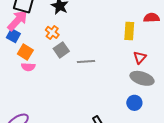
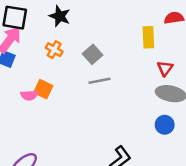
gray square: (61, 50) -> (92, 54), moved
orange square: (25, 52) -> (43, 89), moved

